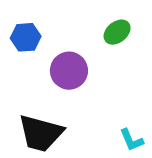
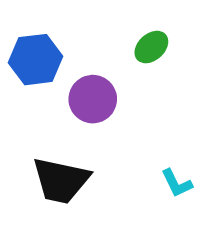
blue hexagon: (26, 37) -> (36, 60), size x1.4

